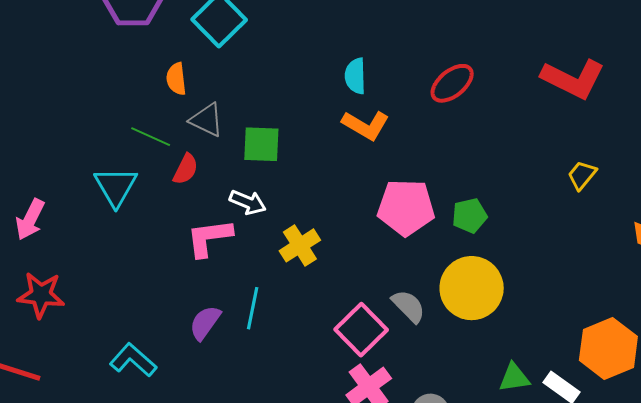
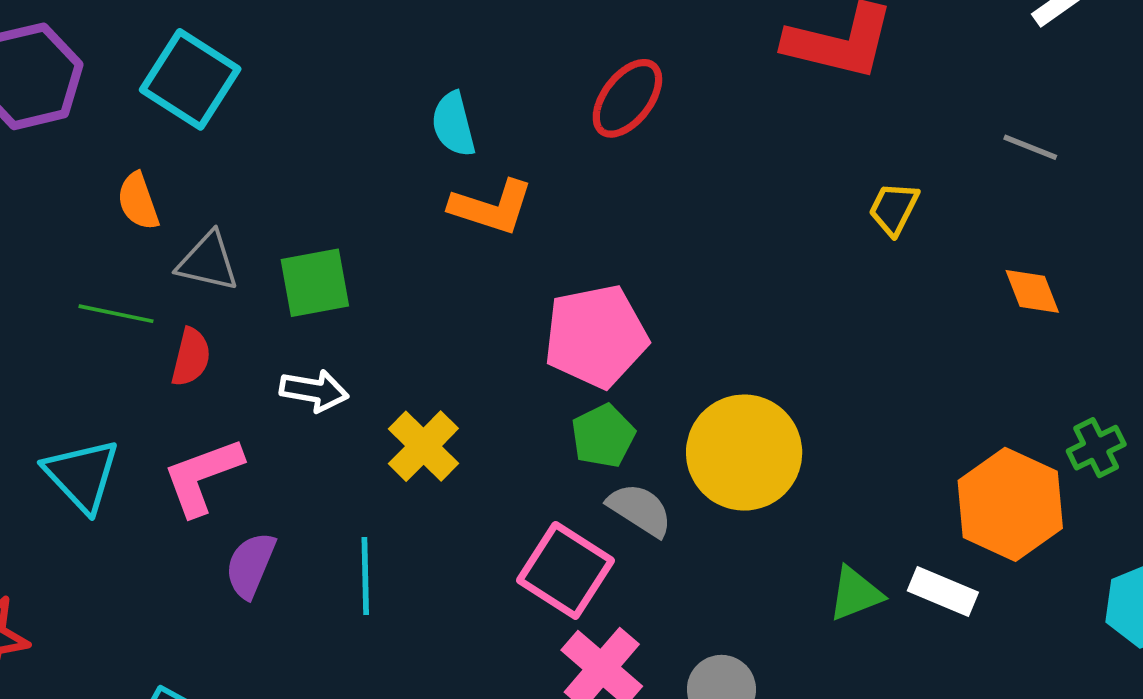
cyan triangle: (116, 187) -> (82, 475), moved
green pentagon: (469, 216) -> (603, 436), moved
pink L-shape: (209, 238) -> (203, 476), moved
purple semicircle: (205, 323) -> (250, 565), moved

